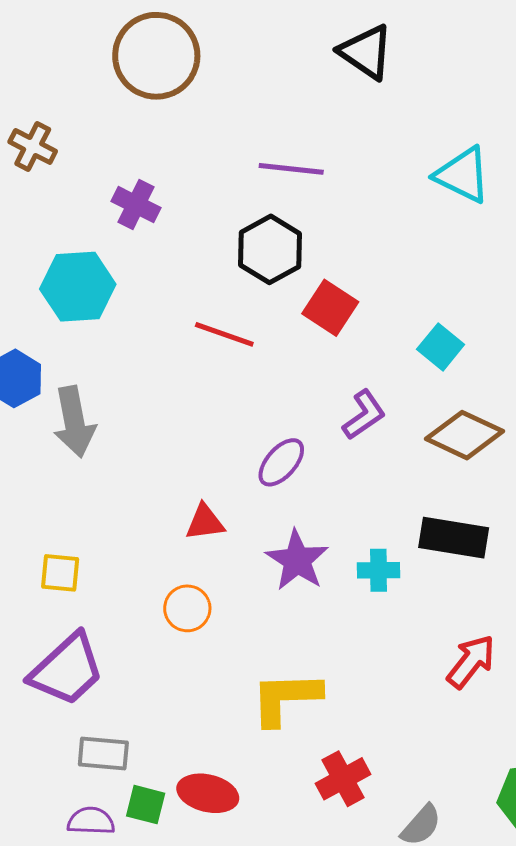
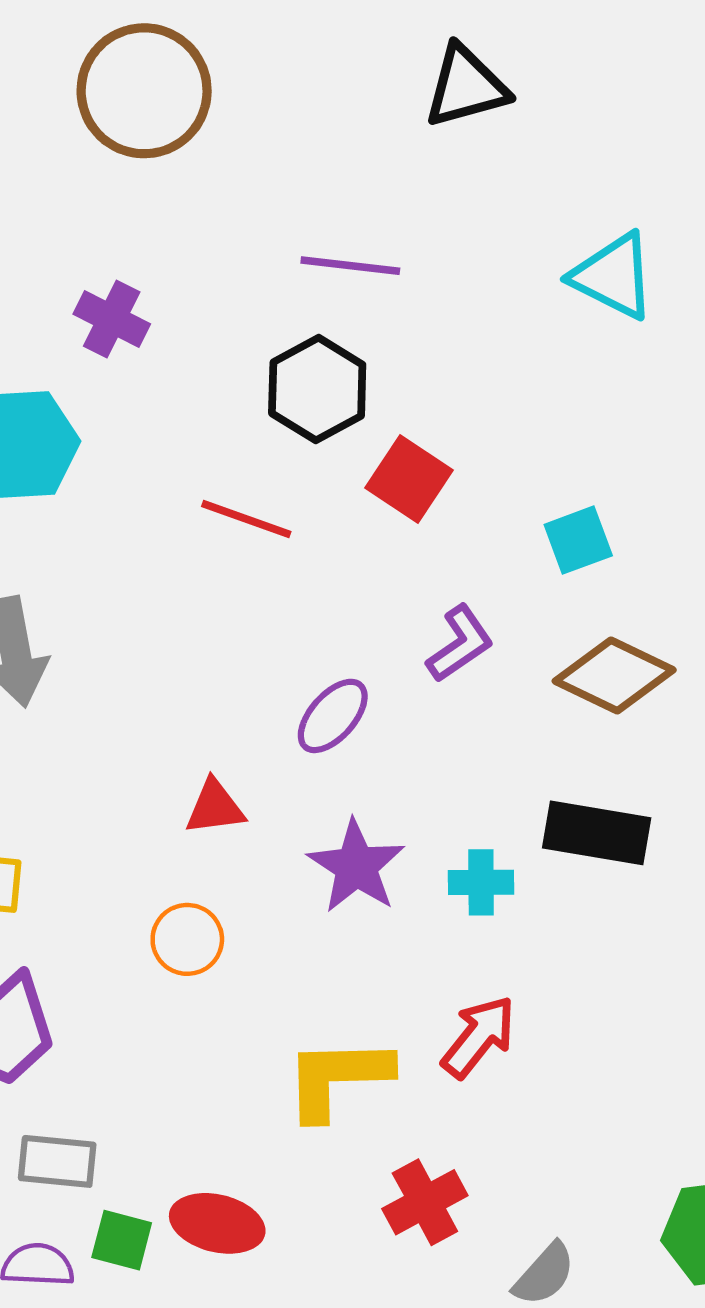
black triangle: (366, 52) -> (466, 87), turned -50
cyan square: (441, 347) -> (578, 540), turned 30
red arrow: (471, 661) -> (479, 1037), moved

